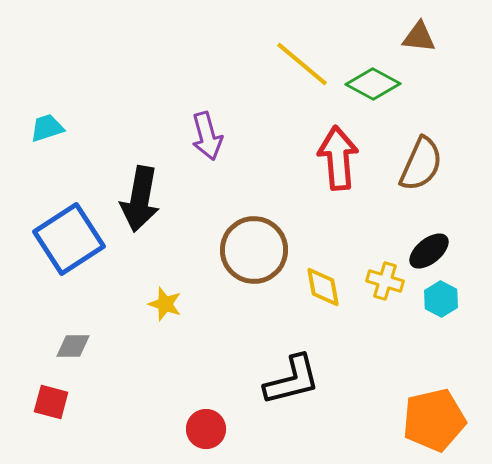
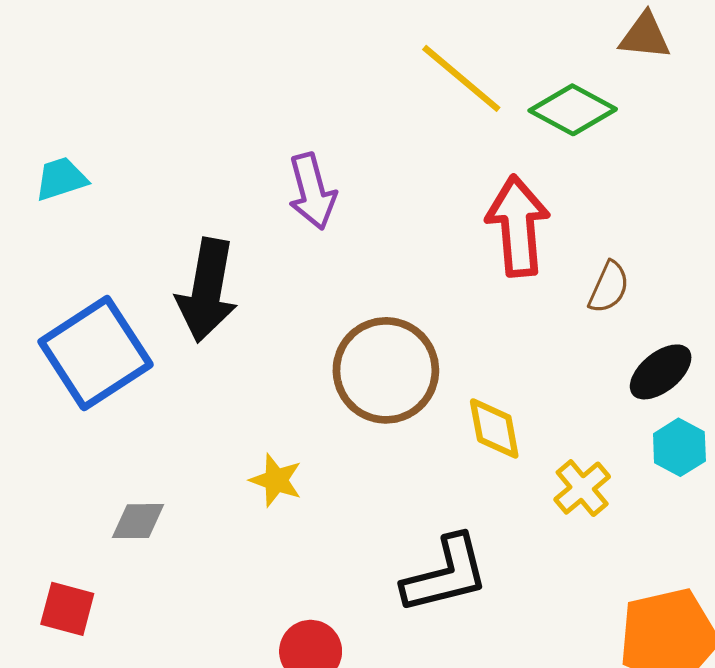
brown semicircle: (421, 164) -> (609, 287), moved, size x0.6
yellow cross: (385, 281) -> (582, 488), moved, turned 33
yellow star: (165, 304) -> (276, 480), moved
gray diamond: (73, 346) -> (138, 521), moved

